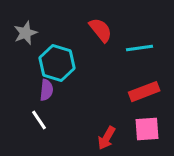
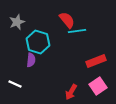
cyan line: (140, 48) -> (77, 31), moved
white line: (39, 120) -> (15, 84), moved, turned -32
pink square: (147, 129) -> (98, 86), turned -30

